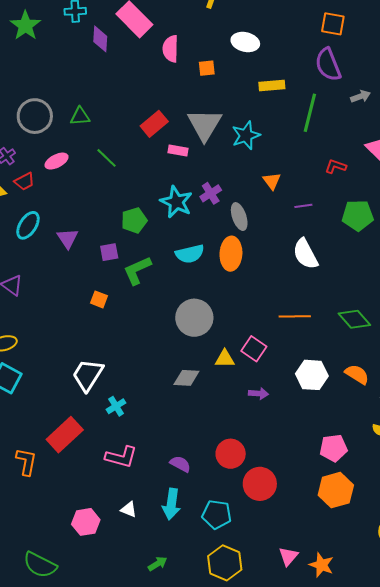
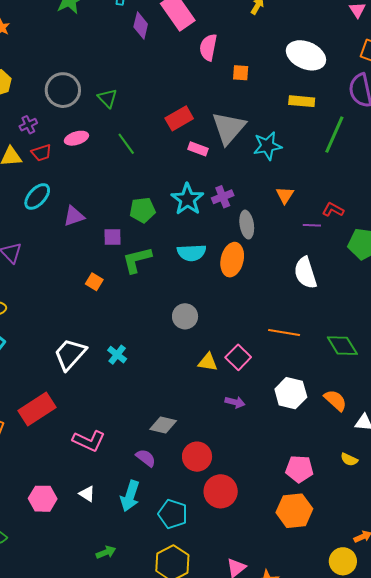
white ellipse: (245, 42) -> (306, 55), moved, size x1.4
green triangle: (80, 116) -> (107, 98), turned 40
red L-shape: (336, 166) -> (333, 210), moved
purple triangle: (68, 238) -> (74, 216), turned 35
gray circle: (194, 318) -> (185, 316), size x0.7
gray diamond: (186, 378) -> (163, 425), moved
cyan cross: (116, 406) -> (117, 355), moved, turned -30

